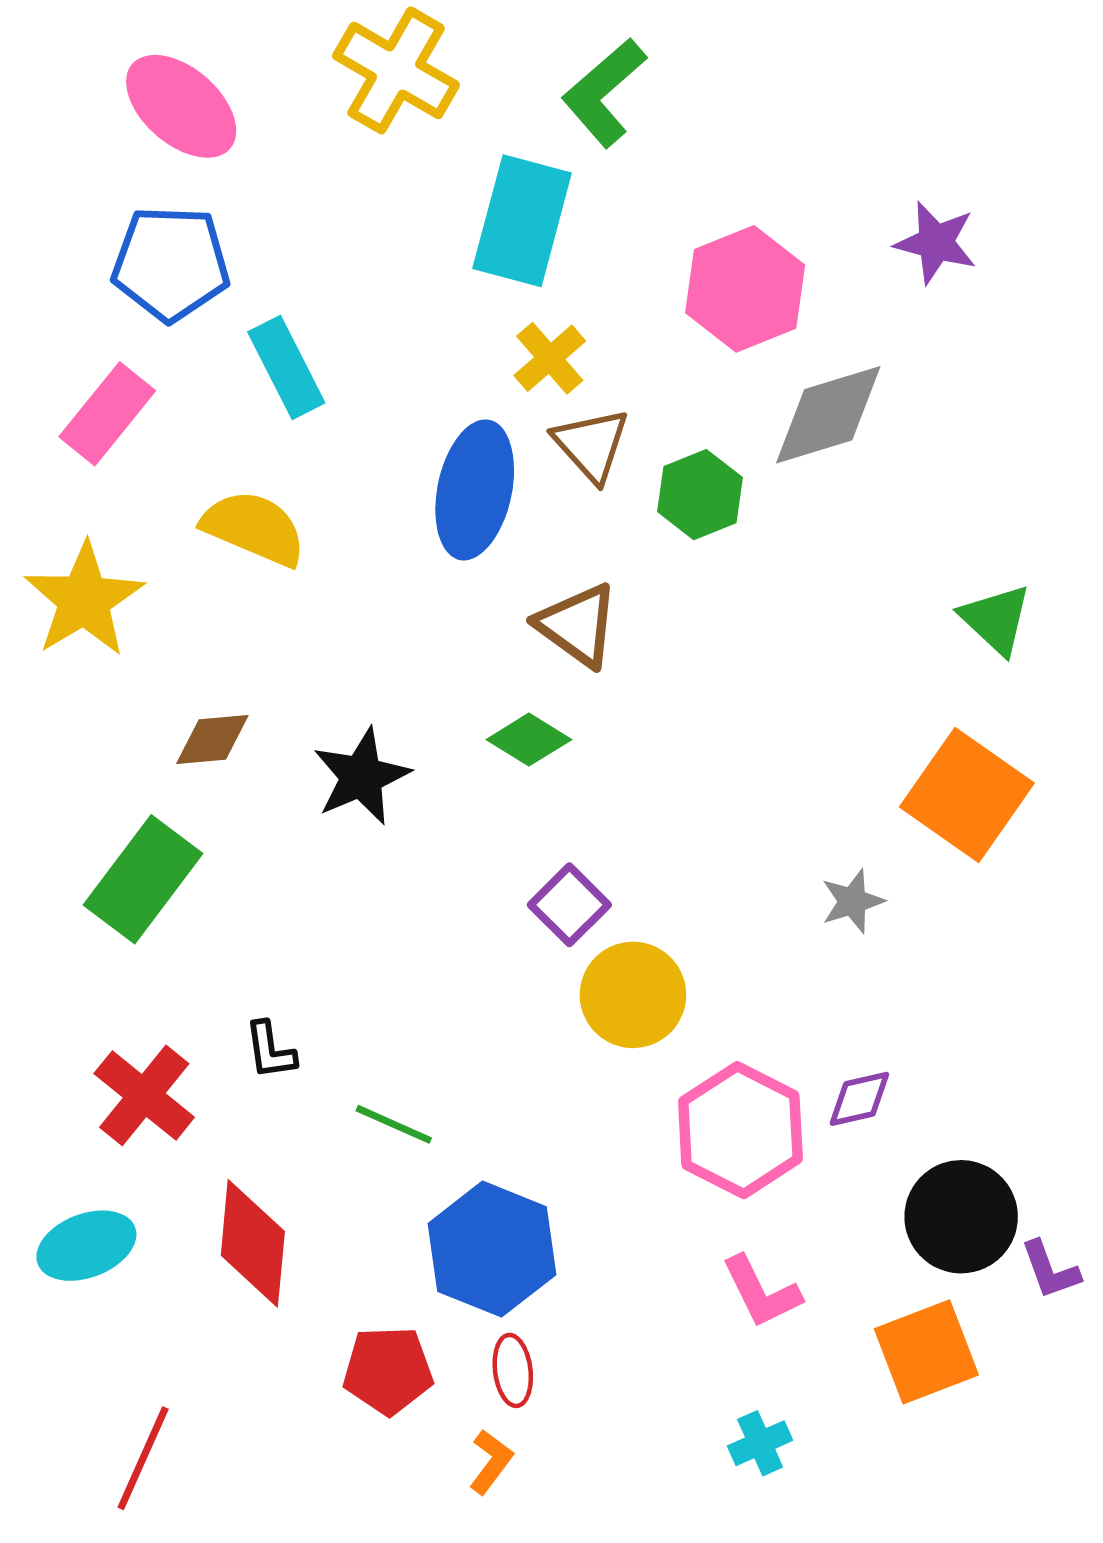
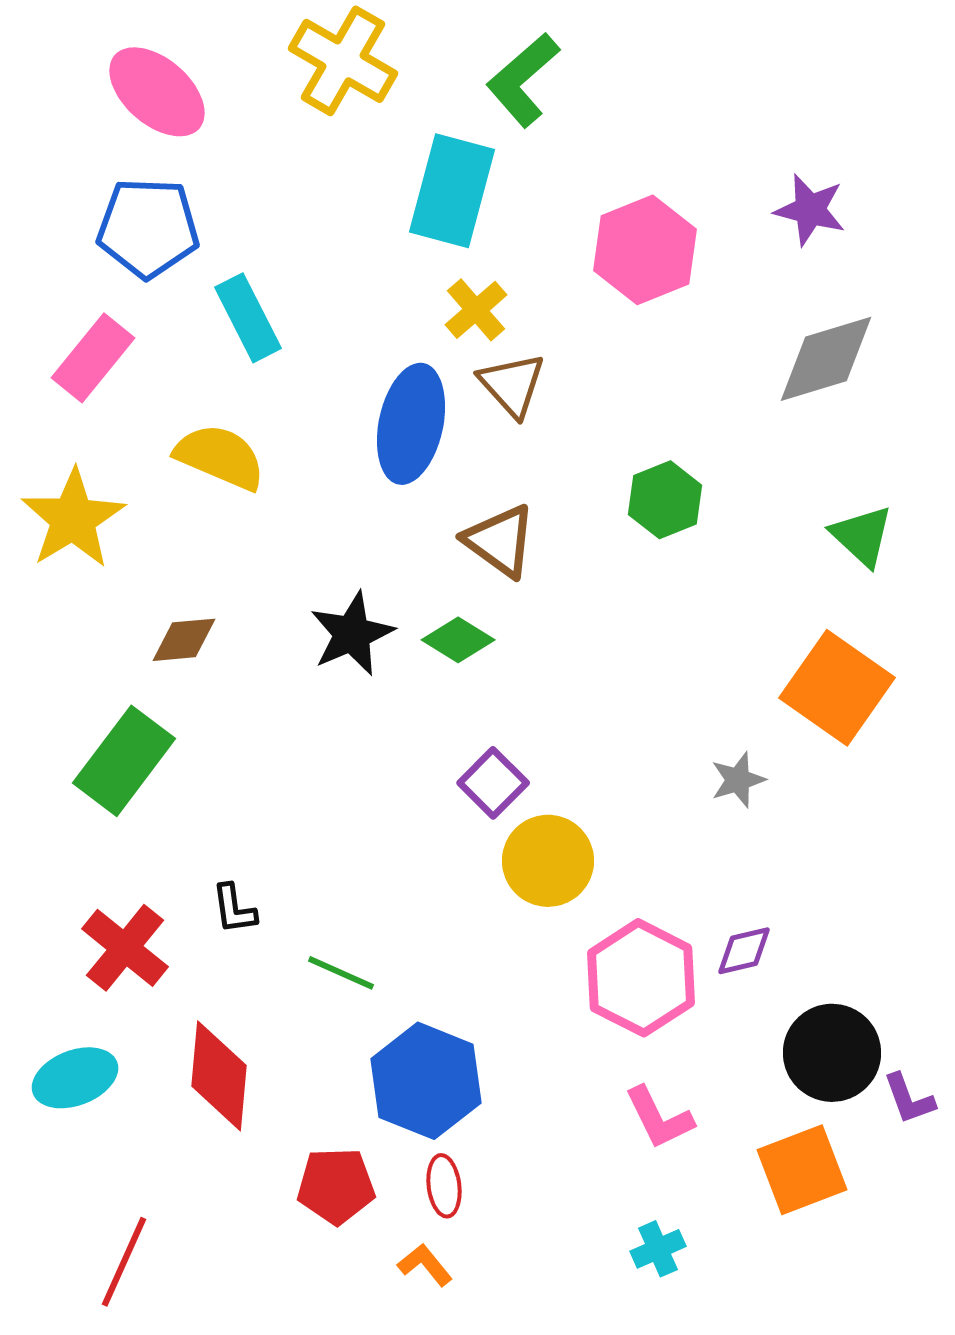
gray diamond: (828, 415) -> (826, 359), moved
green hexagon: (700, 495) -> (665, 500), moved
black star: (361, 776) -> (352, 634), moved
orange L-shape: (491, 1462) -> (425, 1265), turned -76

